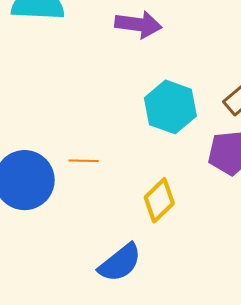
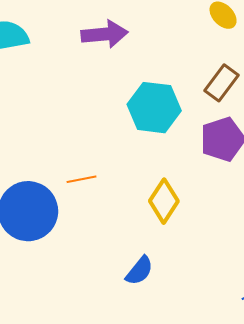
blue semicircle: (120, 263) -> (139, 271), size x0.7

